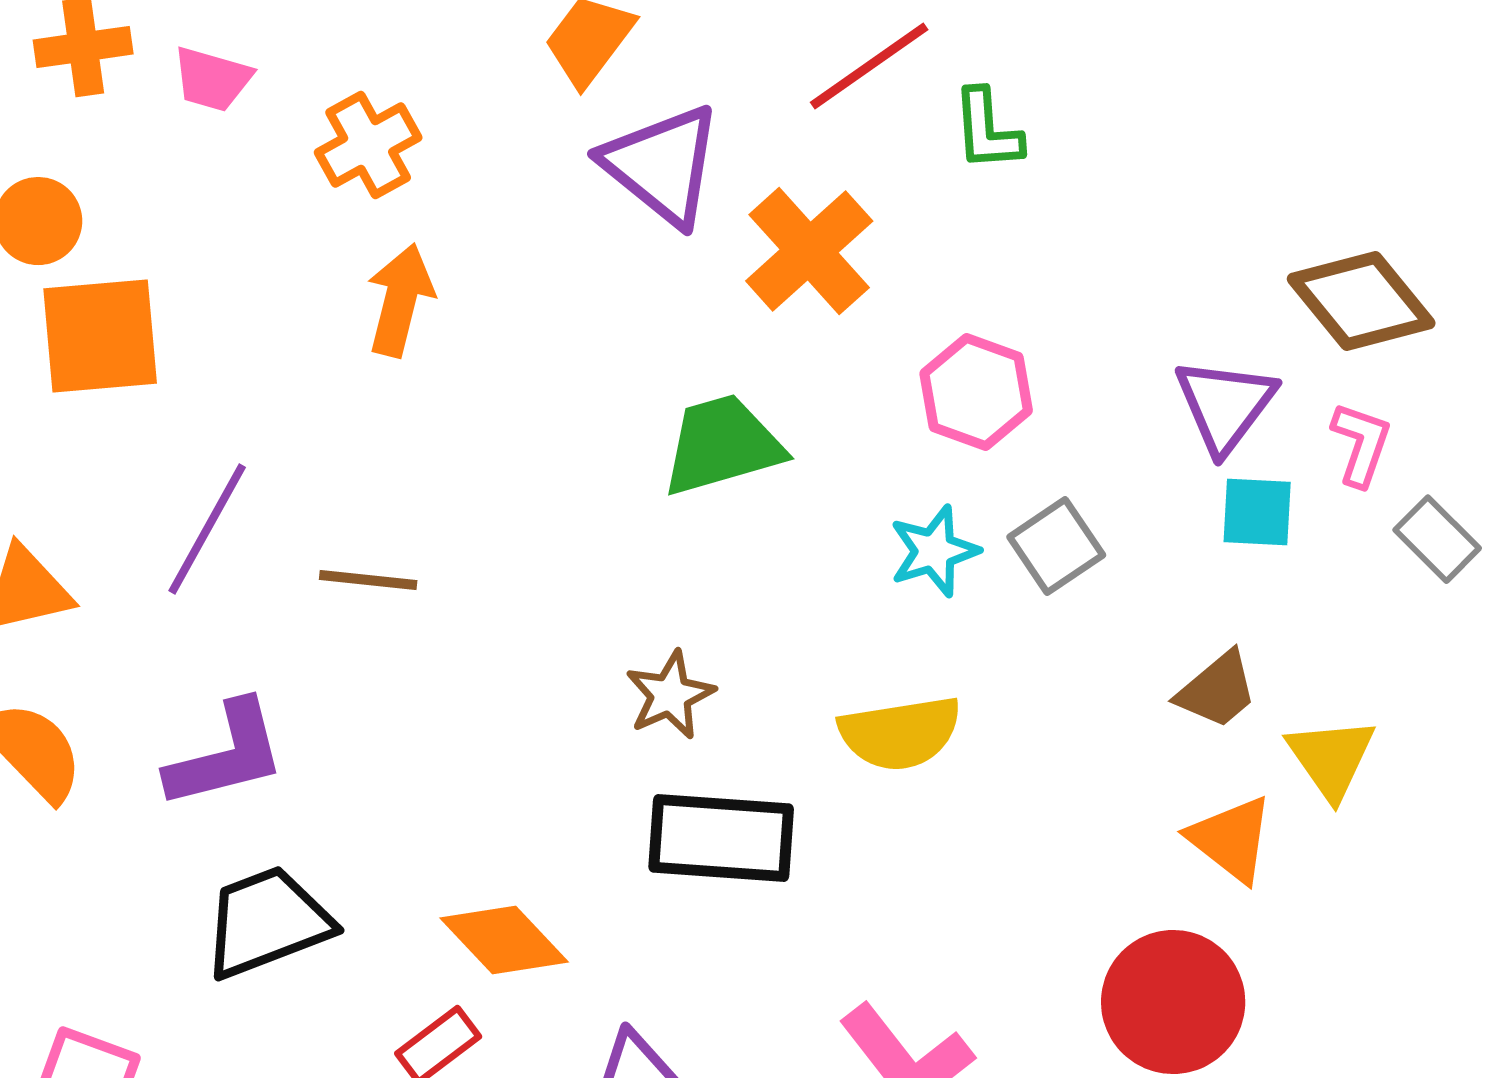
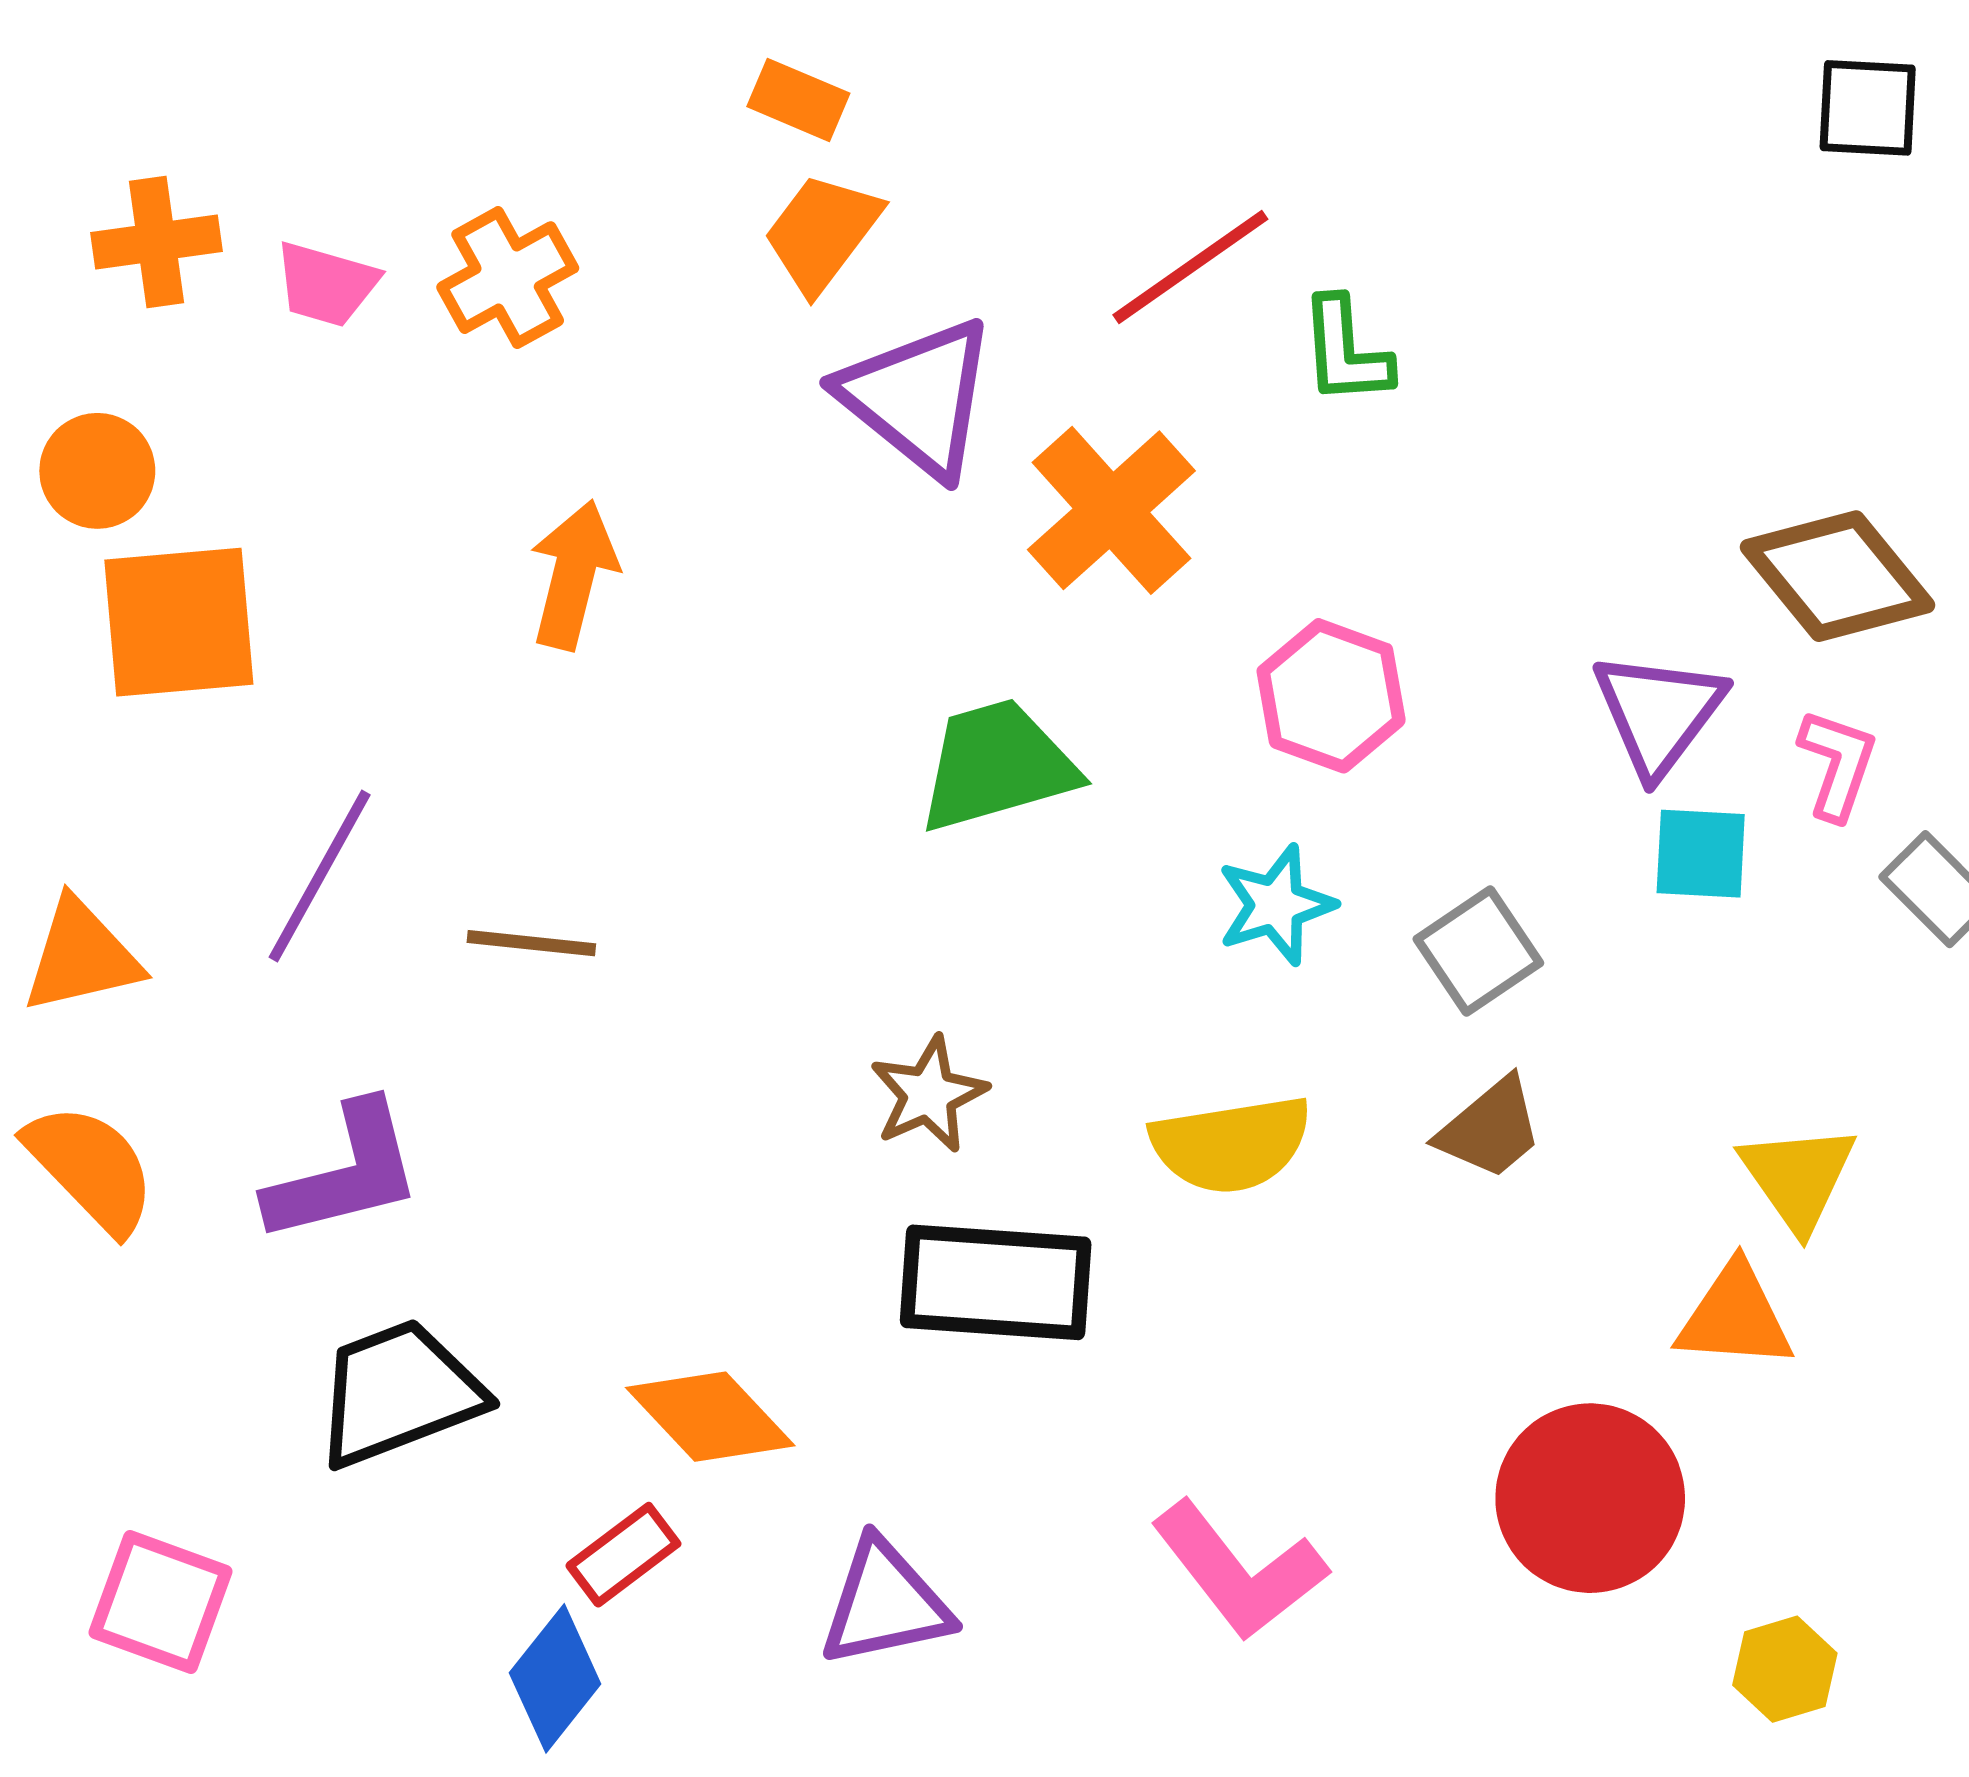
orange cross: (368, 145) -> (508, 278), moved
gray square: (1056, 546) -> (1478, 951), moved
brown trapezoid: (1217, 690) -> (1490, 1129), moved
orange triangle: (1231, 839) -> (1735, 1317), moved, turned -34

